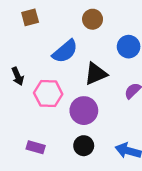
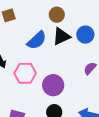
black triangle: (96, 74) -> (61, 36), moved

